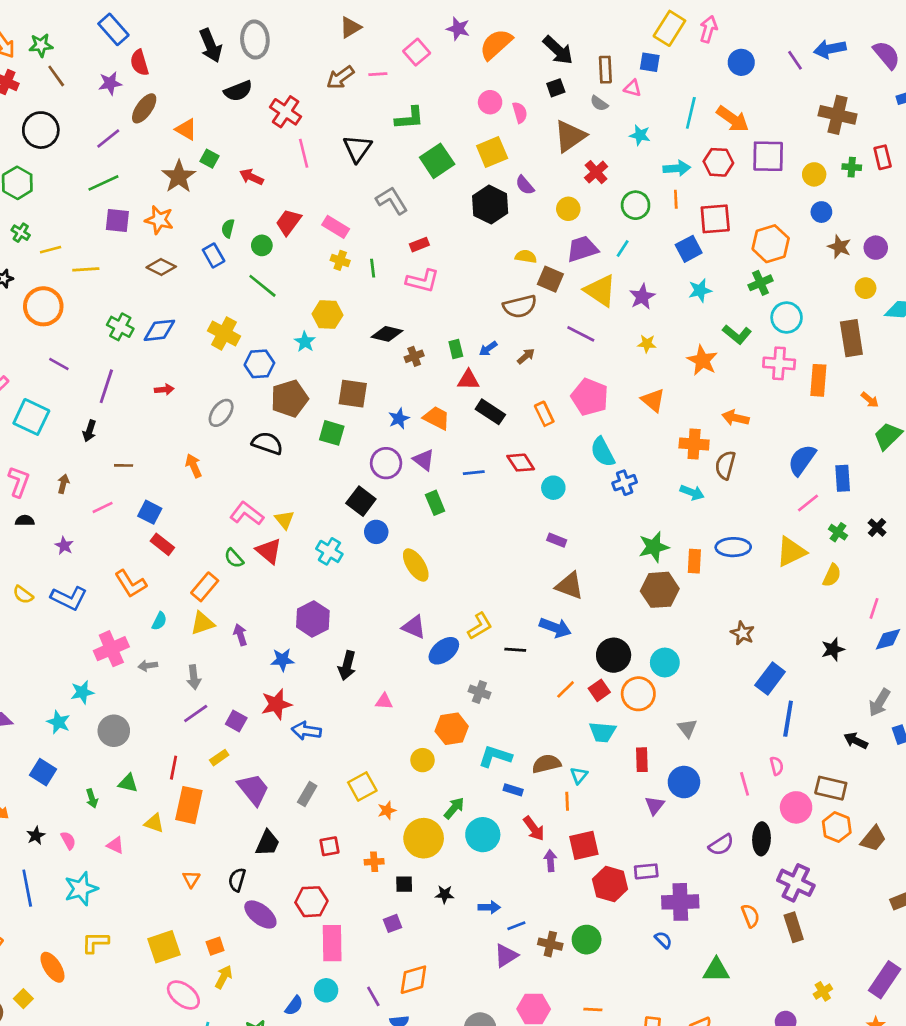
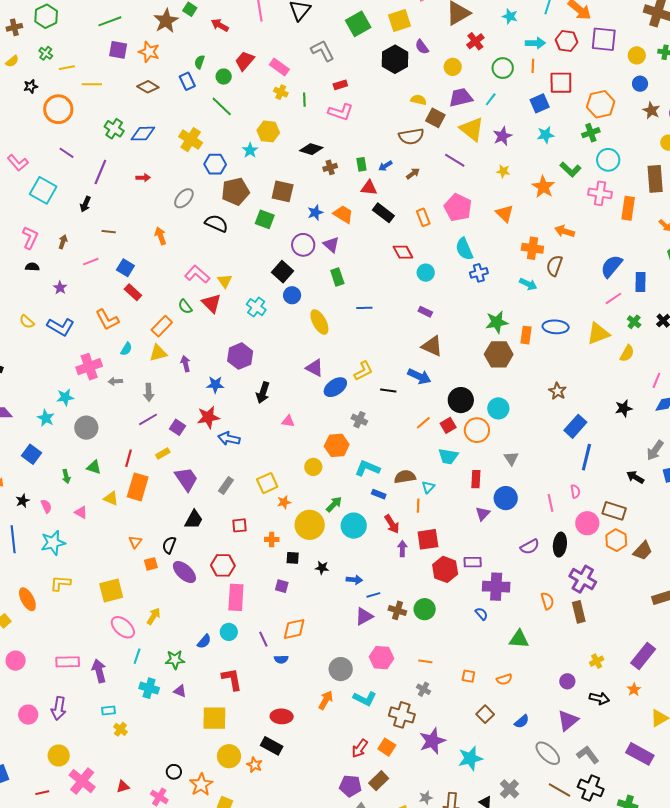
blue line: (474, 473) -> (364, 308), moved
purple square: (392, 923) -> (282, 586), turned 32
orange square: (215, 946) -> (151, 564), moved

